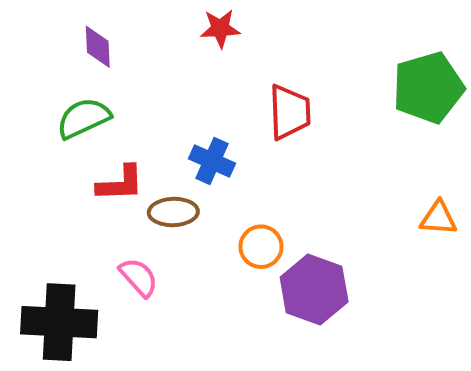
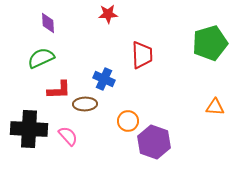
black cross: (59, 322) -> (29, 129), moved

